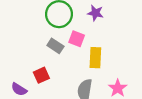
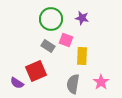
red square: (41, 75) -> (36, 71), size x1.5

